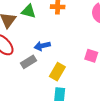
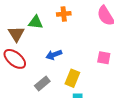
gray rectangle: (29, 62) -> (42, 84), moved

